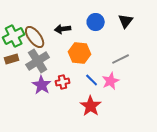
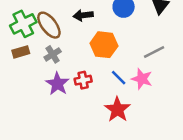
gray cross: (38, 61) -> (53, 54), size x0.6
pink star: (111, 81) -> (142, 79), turned -30

